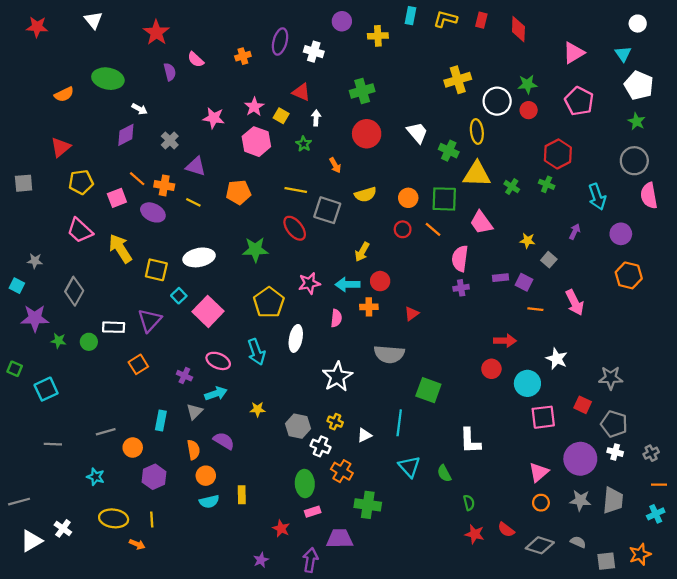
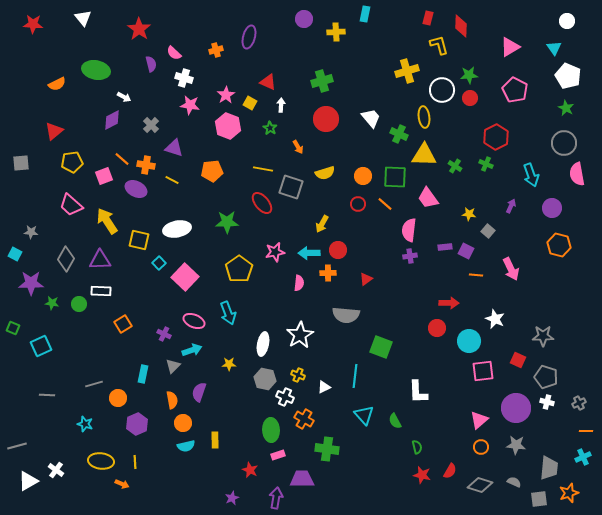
yellow L-shape: (445, 19) -> (439, 45), moved, turned 60
white cross: (314, 52) -> (184, 78), moved
purple triangle: (150, 320) -> (100, 260), moved, turned 45
white ellipse: (296, 338) -> (263, 344), moved
purple semicircle: (224, 441) -> (199, 392), turned -102
gray trapezoid: (613, 500) -> (549, 468), moved
red semicircle: (506, 530) -> (450, 471), turned -98

